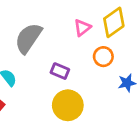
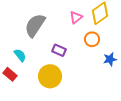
yellow circle: (68, 105) -> (50, 76), moved

